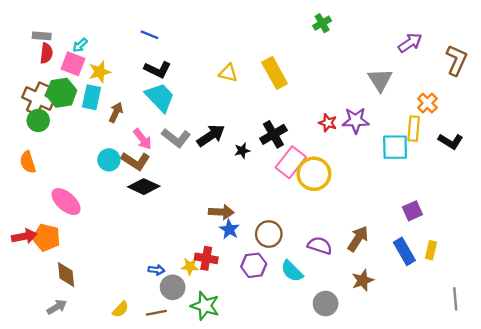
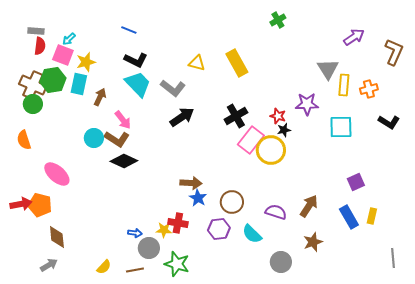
orange cross: (427, 103) -> (369, 89), turned 30
red star: (328, 123) -> (278, 116), moved
yellow rectangle: (414, 129) -> (344, 85), moved
gray L-shape: (176, 138) -> (173, 88), moved
black star: (242, 151) -> (284, 130), moved

